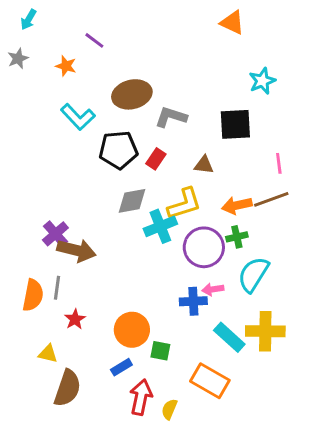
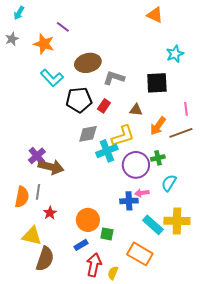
orange star: (66, 66) -> (44, 44), size x1.5
orange arrow: (237, 205) -> (158, 126), moved, turned -42
cyan semicircle: (253, 274) -> (169, 183), size x0.7
yellow triangle: (48, 354) -> (32, 236), size x1.5

